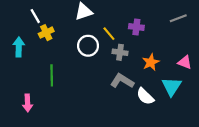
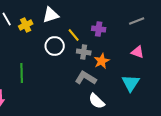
yellow cross: (46, 33) -> (26, 25), moved
orange star: (151, 62) -> (102, 61), moved
pink triangle: (185, 62) -> (138, 52), moved
white semicircle: (145, 96) -> (97, 101), moved

